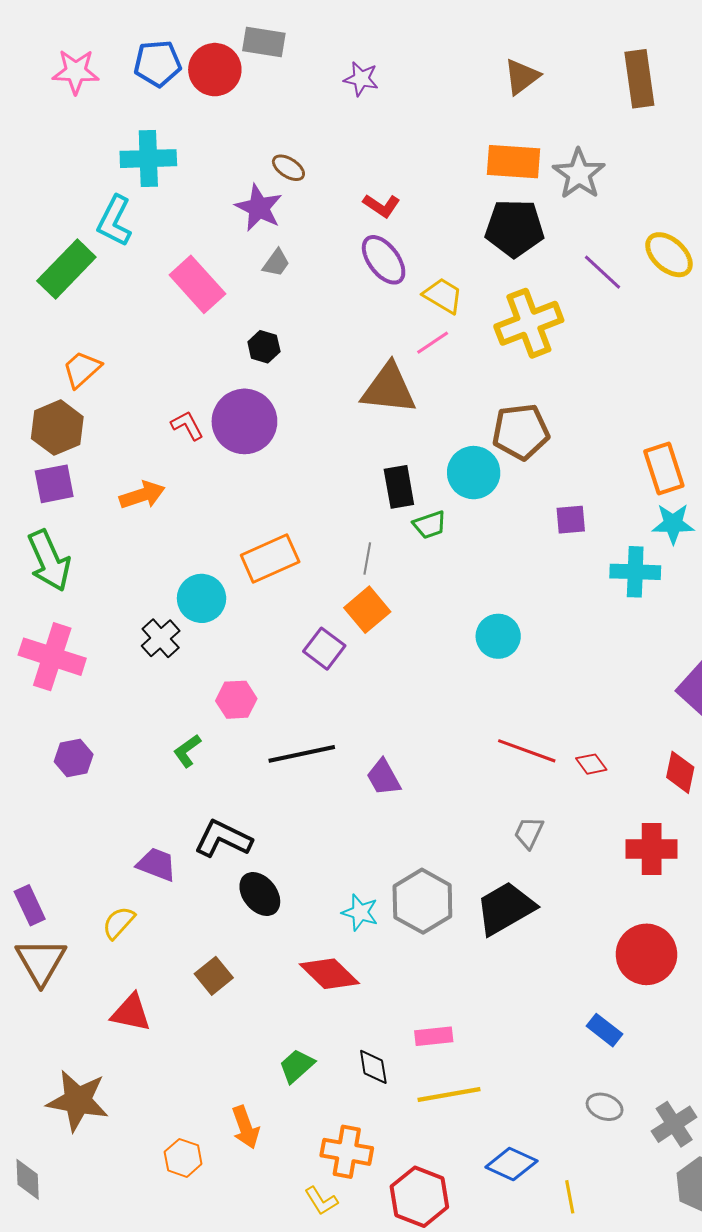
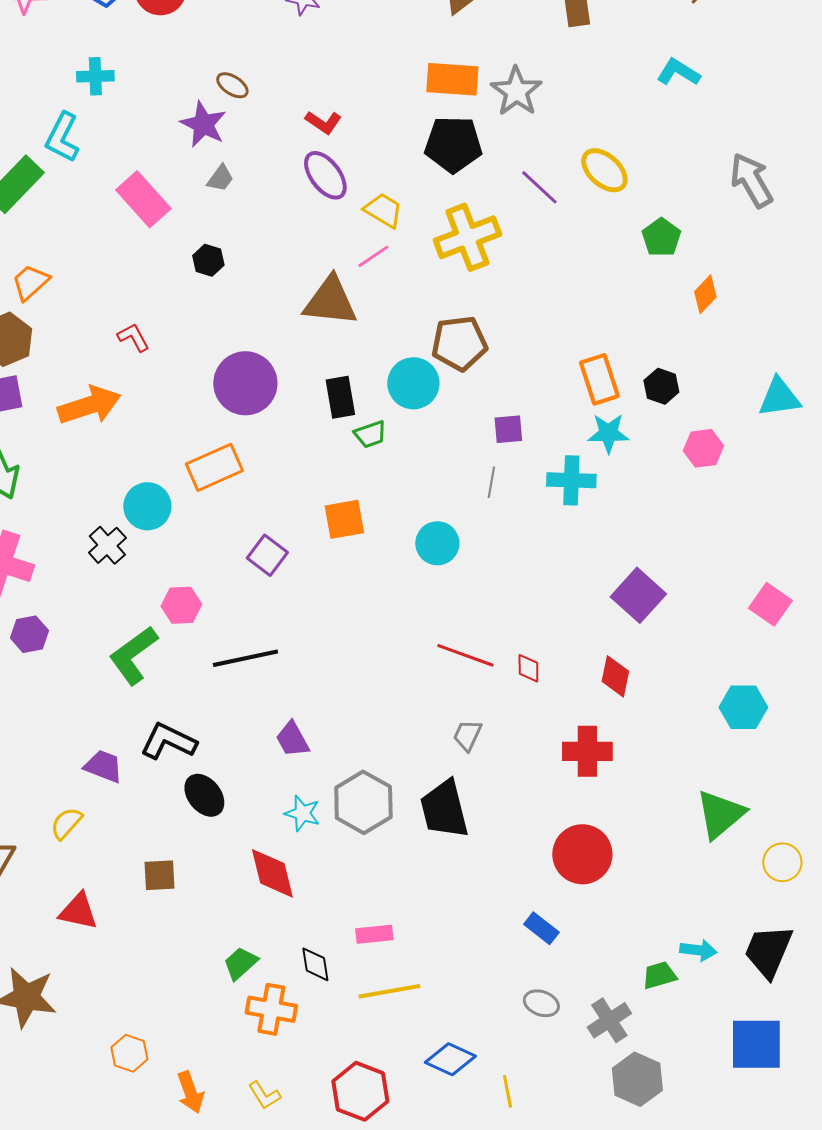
cyan cross: (148, 159) -> (95, 76), size x0.7
purple circle: (244, 421) -> (245, 383), moved
orange arrow: (142, 495) -> (89, 405), size x1.4
gray line: (367, 559) -> (491, 482), moved
orange square: (367, 610) -> (344, 519), moved, turned 30
green L-shape: (187, 751) -> (133, 655), size x1.8
purple hexagon: (74, 758) -> (29, 634), moved
red diamond: (591, 764) -> (528, 668), turned 36
purple trapezoid: (384, 777) -> (292, 739), moved
black trapezoid: (505, 908) -> (444, 809), turned -74
red diamond: (329, 974) -> (272, 873), turned 32
brown square: (214, 976) -> (159, 875), turned 36
orange arrow: (245, 1127) -> (190, 1092), moved
orange cross: (347, 1152) -> (271, 1009), moved

